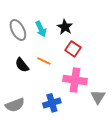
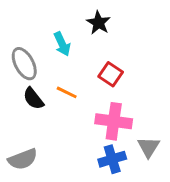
black star: (65, 27) -> (99, 23), moved
gray ellipse: (18, 30) -> (24, 64), moved
blue cross: (52, 103) -> (112, 159), moved

